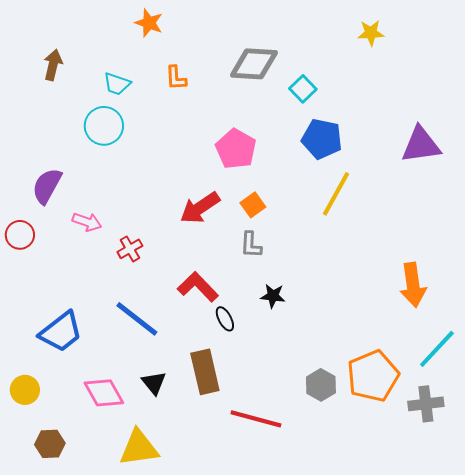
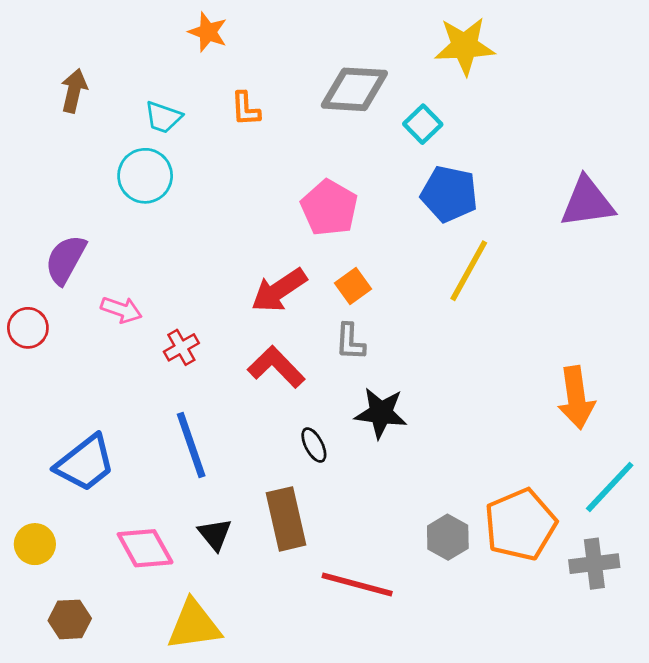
yellow star: (371, 33) -> (465, 46), moved, size x1.6
red L-shape: (198, 287) -> (276, 367), moved
black star: (273, 296) -> (381, 413), size x1.5
blue line: (137, 319) -> (191, 445), turned 33

